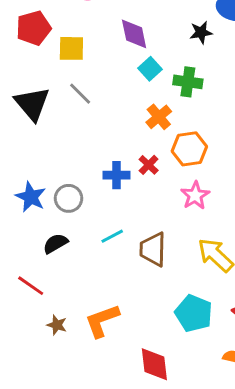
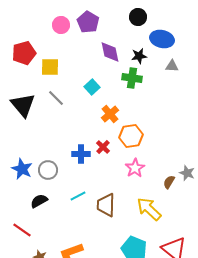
purple diamond: (134, 34) -> (110, 52), moved
cyan square: (150, 69) -> (92, 87), moved
green cross: (188, 82) -> (132, 78), moved

